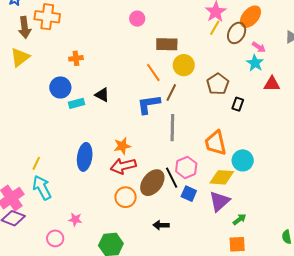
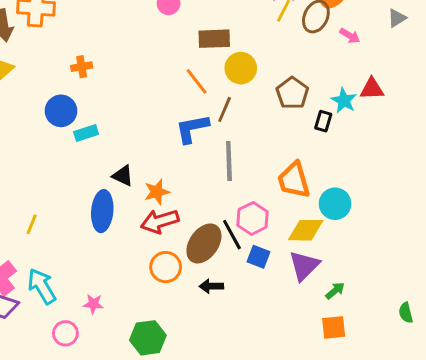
cyan star: (255, 63) -> (344, 101), moved
black triangle: (102, 95) -> (123, 176), moved
cyan arrow: (42, 188) -> (42, 286), moved
black arrow: (161, 225) -> (211, 286), moved

